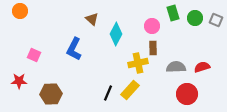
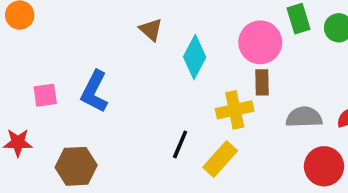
pink circle: (152, 26) -> (260, 42), size x1.5
blue L-shape: (74, 49) -> (94, 92), moved
pink square: (34, 55) -> (45, 95), turned -32
black line: (108, 93) -> (180, 144), moved

